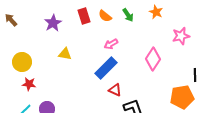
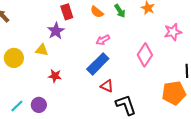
red rectangle: (84, 16) -> (67, 12), moved
purple star: (53, 23) -> (56, 31), moved
yellow triangle: (65, 54) -> (42, 50), moved
red star: (29, 84) -> (55, 76), moved

